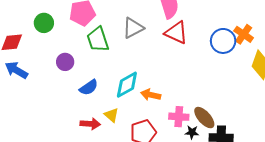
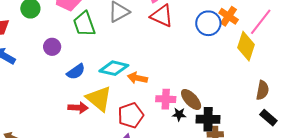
cyan diamond: (127, 85) -> (114, 68), turned 44
yellow triangle: (111, 115) -> (99, 99), size x1.8

